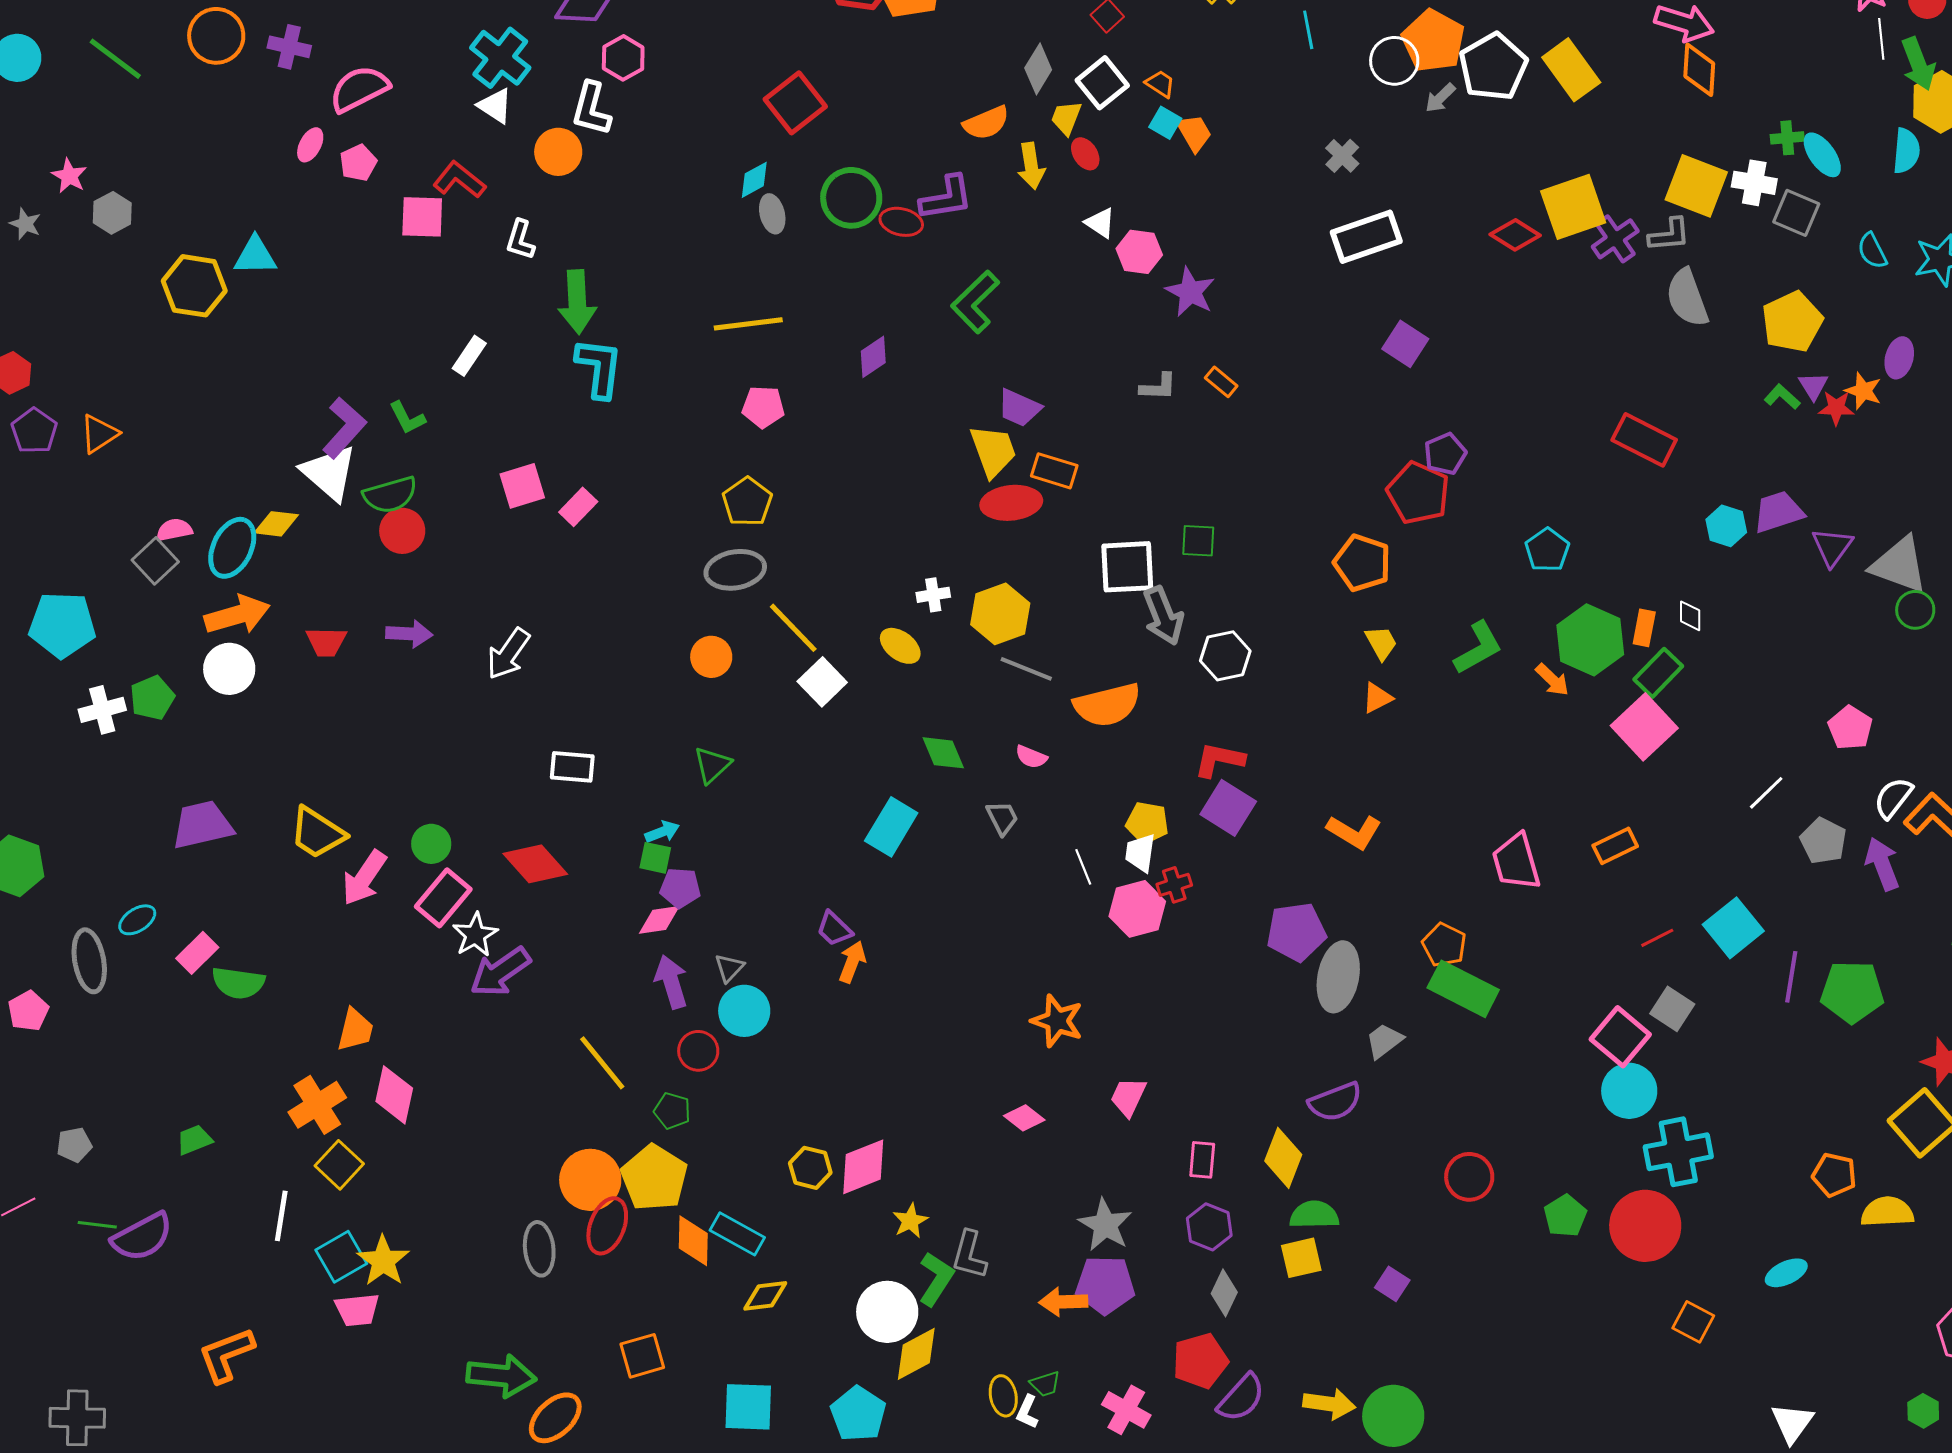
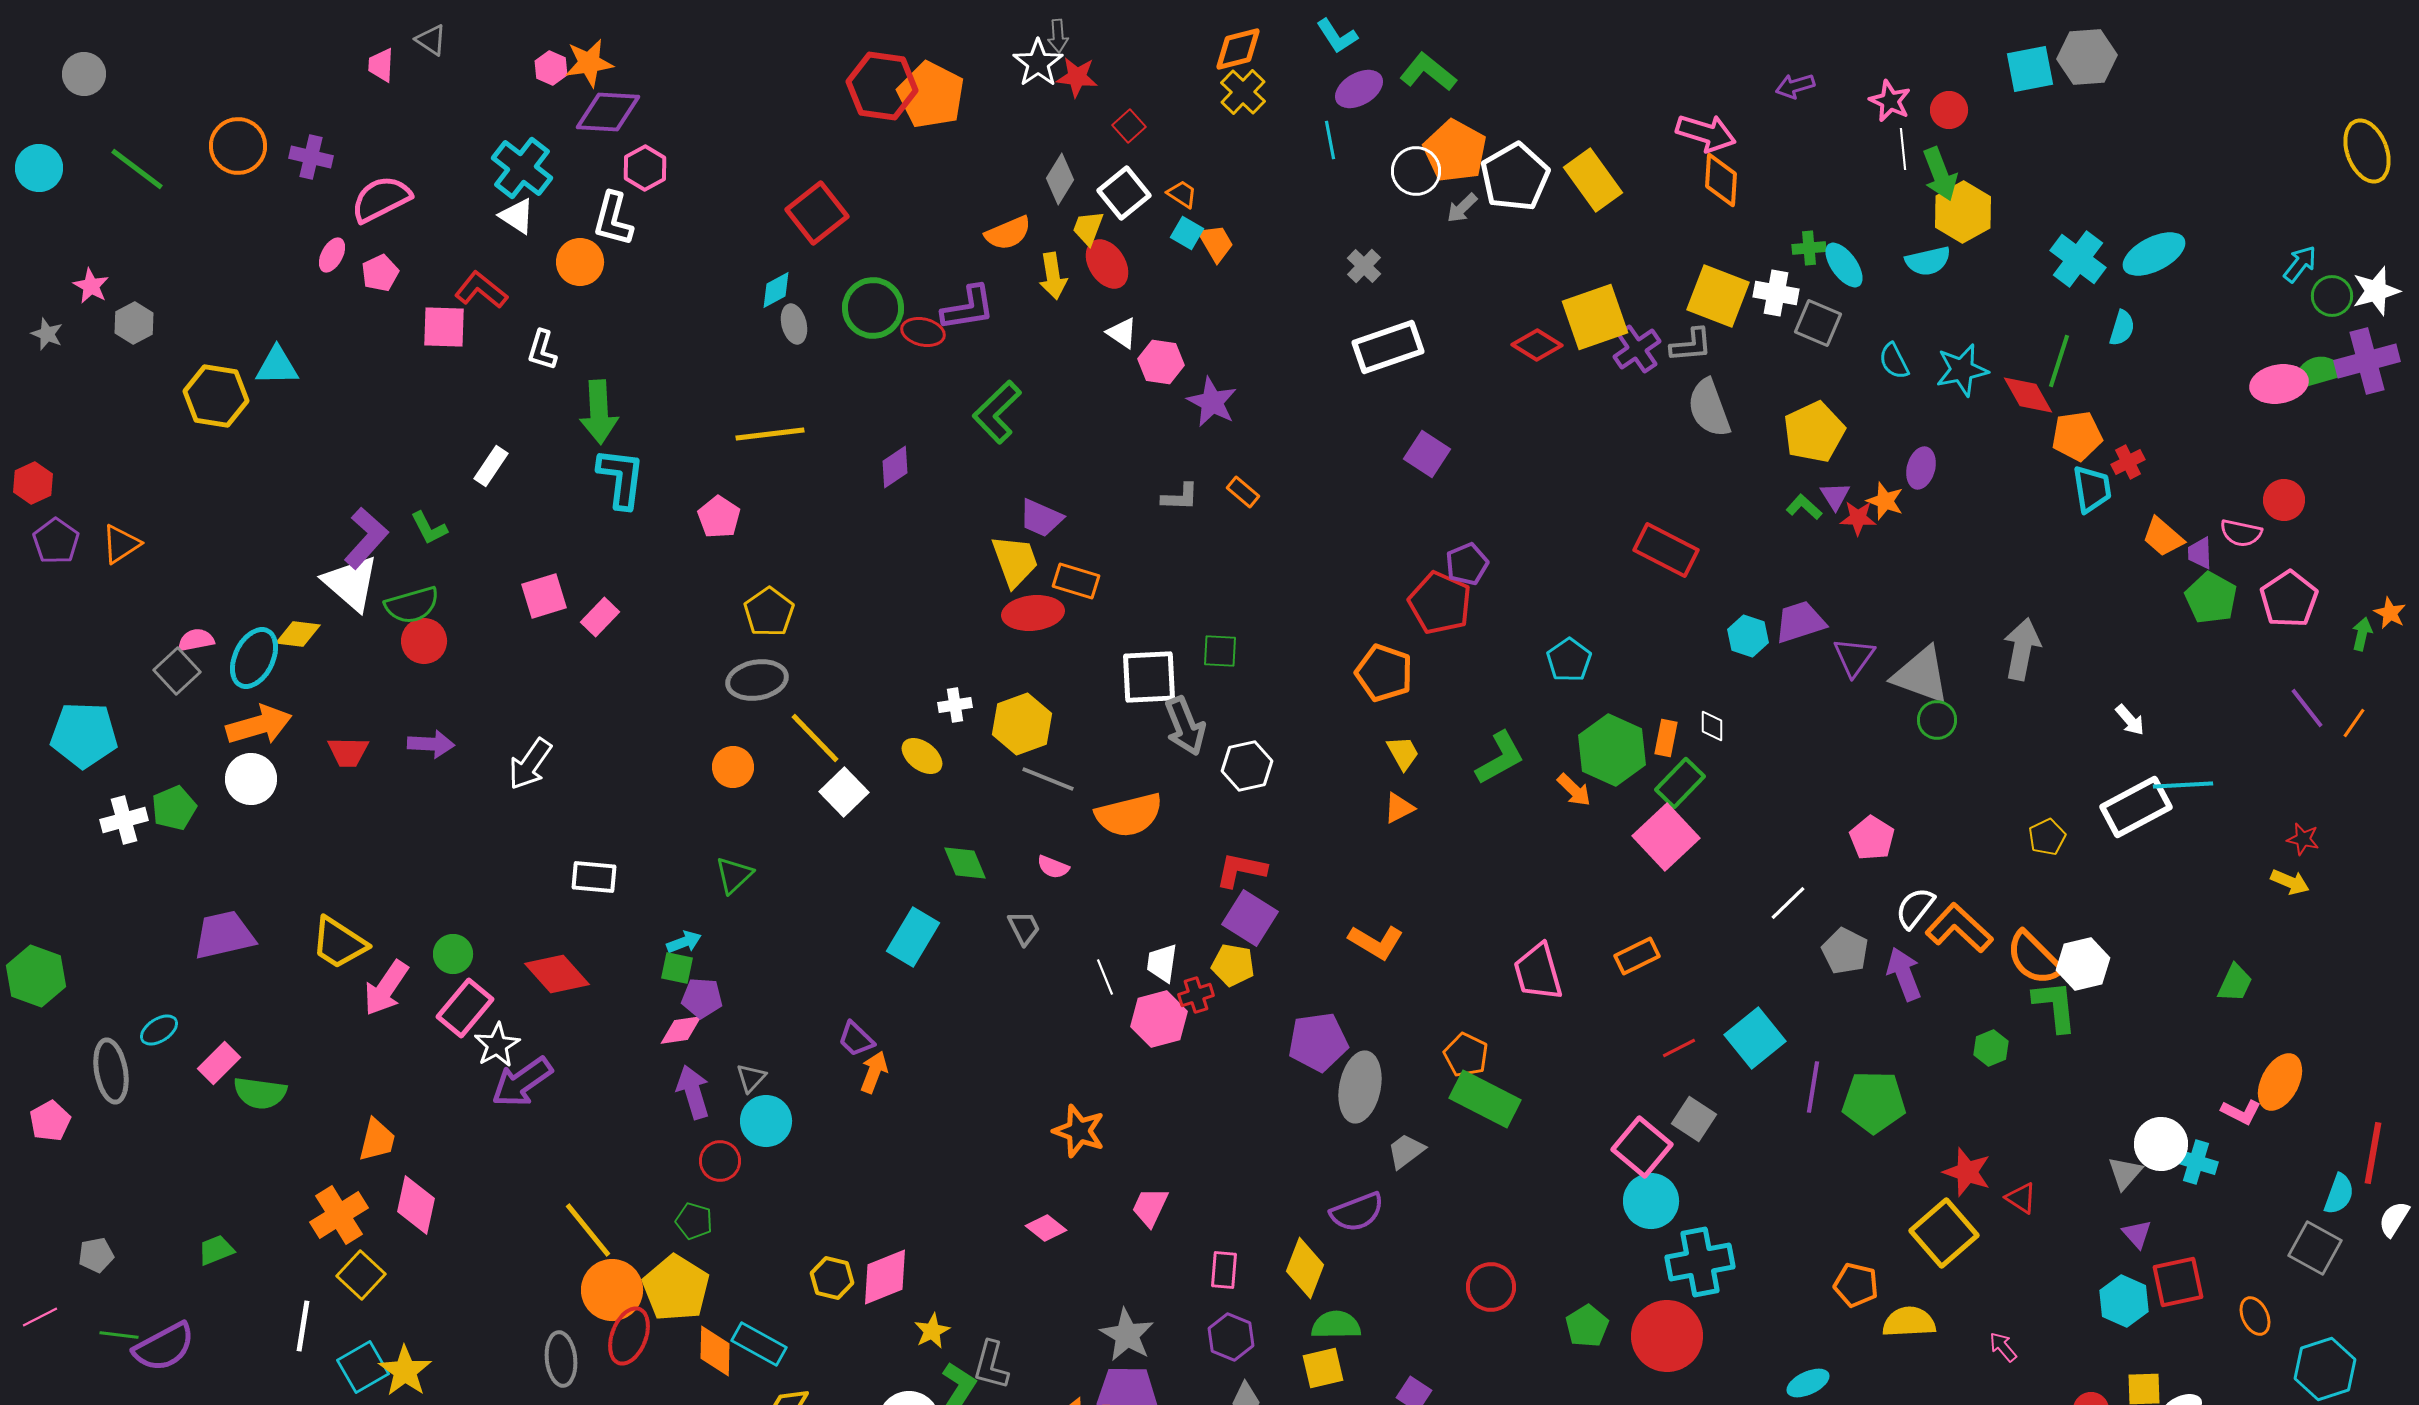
cyan semicircle: (1906, 151) -> (1928, 261), turned 72
red ellipse: (1085, 154) -> (1107, 264), size x1.5
pink pentagon: (763, 407) -> (719, 517), moved, turned 30
yellow pentagon: (1147, 823) -> (1233, 965), moved
yellow line: (602, 1063) -> (588, 1230), moved

